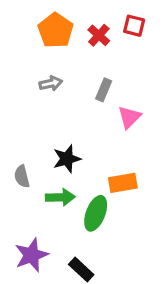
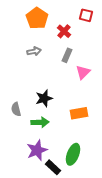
red cross: (99, 35) -> (64, 31), moved
green ellipse: (96, 213) -> (73, 154), moved
purple star: (31, 255) -> (37, 150), moved

